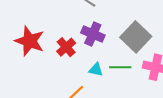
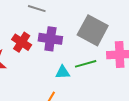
red cross: (66, 47) -> (22, 42), moved

